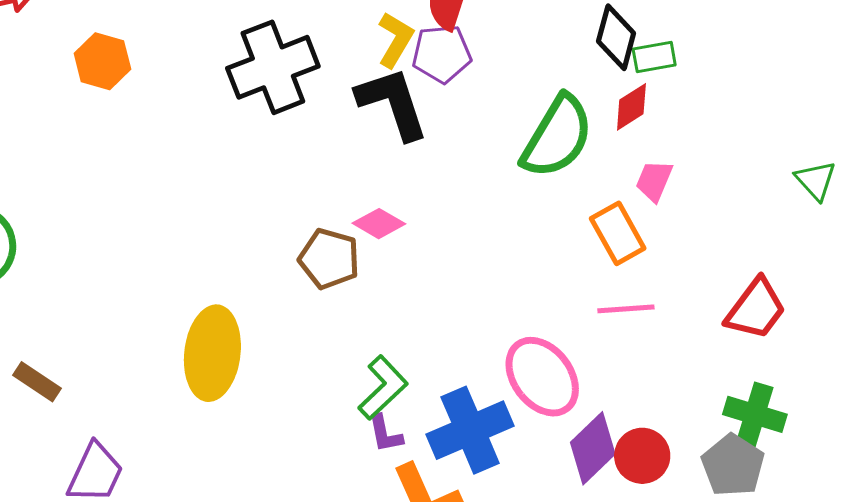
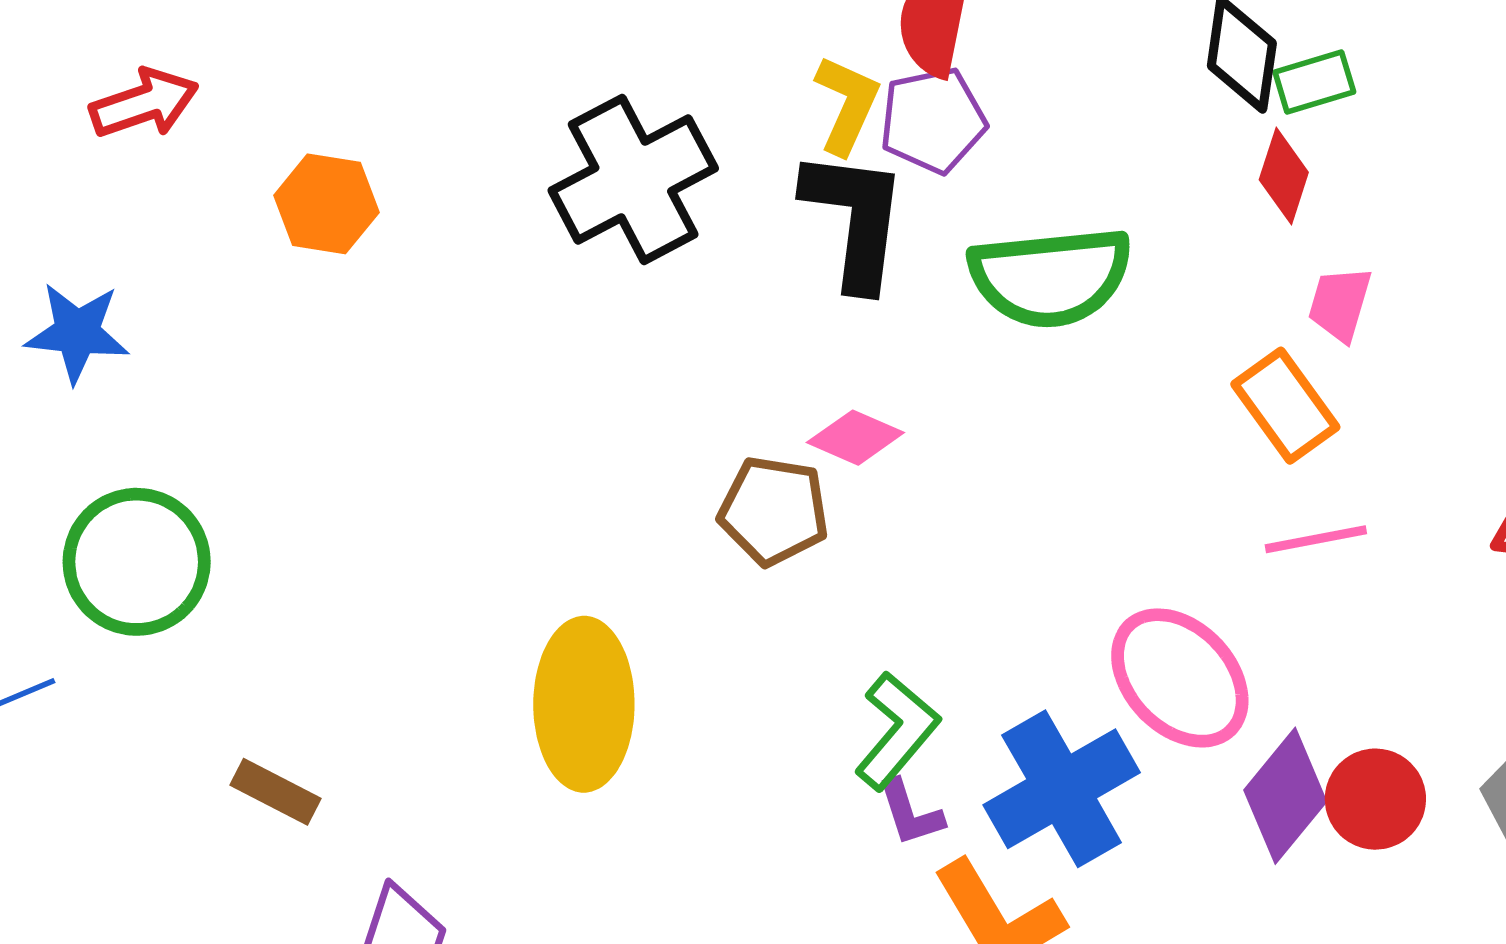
black L-shape: (393, 103) -> (855, 219), turned 32
red diamond: (631, 107) -> (1284, 176), turned -33
green semicircle: (557, 137) -> (1050, 277), moved, turned 60

